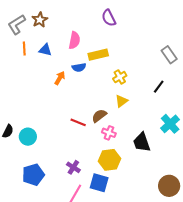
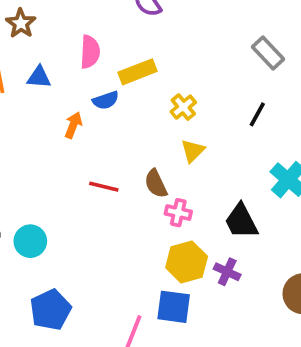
brown semicircle: (99, 116) -> (156, 184), turned -70
red line: (78, 122) -> (104, 187), moved
purple cross: (73, 167) -> (227, 272), moved

